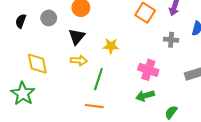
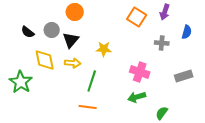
gray circle: (49, 18) -> (52, 30), moved
black semicircle: (21, 21) -> (28, 32), moved, turned -72
yellow diamond: (37, 64) -> (45, 60), moved
green star: (23, 94) -> (21, 82), moved

